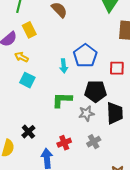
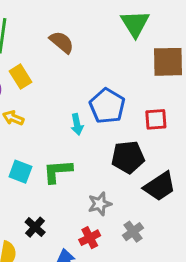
cyan square: (27, 80) -> (20, 172), moved
green L-shape: (62, 100) -> (58, 171), moved
gray star: (86, 113) -> (100, 204), moved
black trapezoid: (115, 113) -> (160, 186), turned 65

